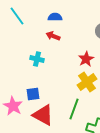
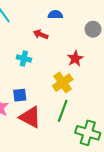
blue semicircle: (55, 17) -> (55, 15), moved
yellow cross: (87, 82) -> (63, 83), moved

